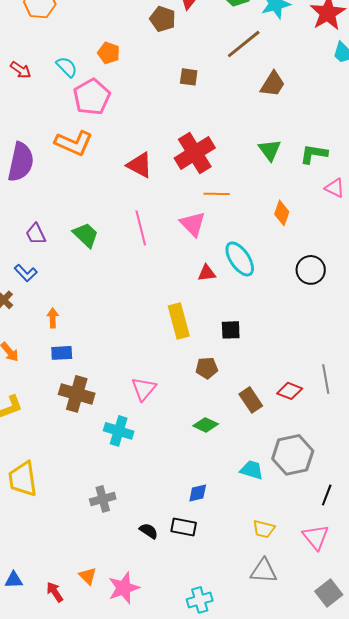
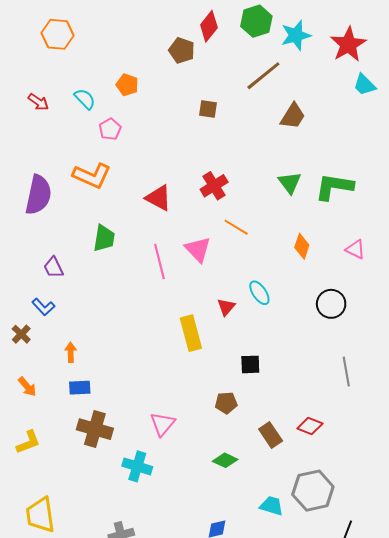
pink pentagon: (92, 97) -> (110, 129), size x0.6
red cross: (195, 153) -> (214, 186), size x0.7
green L-shape: (314, 154) -> (334, 187), size x1.4
pink triangle: (335, 188) -> (355, 249), moved
orange line: (217, 194) -> (236, 227), turned 30
pink triangle: (193, 224) -> (198, 249), moved
green trapezoid: (86, 235) -> (104, 238), moved, turned 56
cyan ellipse: (240, 259) -> (259, 293), size x0.7
red triangle: (207, 273) -> (226, 307), turned -42
yellow rectangle: (179, 321) -> (191, 333), moved
gray line: (326, 379) -> (346, 371), moved

